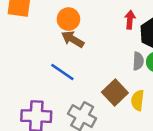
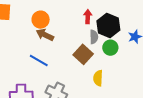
gray semicircle: (138, 61) -> (94, 37), moved
brown square: (115, 92) -> (83, 54), moved

